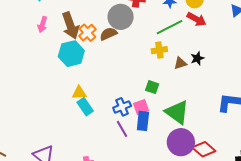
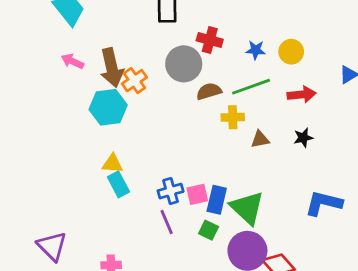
red arrow: (197, 19) -> (302, 94), moved, turned -42
pink arrow: (42, 24) -> (72, 61), turned 91
brown semicircle: (108, 34) -> (209, 91), moved
black star: (197, 58) -> (303, 138), moved
green square: (152, 87) -> (209, 230), moved
blue rectangle: (143, 121) -> (217, 200), moved

